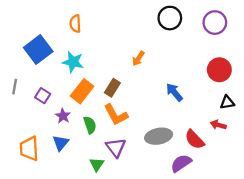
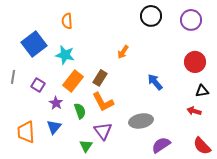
red semicircle: (195, 140) -> (202, 146), moved

